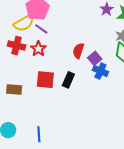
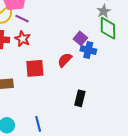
red semicircle: (78, 51) -> (65, 60), moved, turned 35
black rectangle: (68, 80) -> (80, 98), moved

